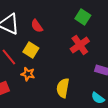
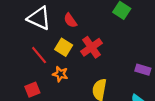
red cross: (80, 45) -> (92, 47), moved

